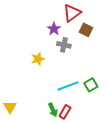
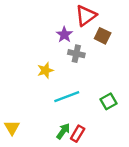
cyan line: (68, 86) -> (67, 97), moved
green arrow: (53, 110) -> (63, 131), turned -120

